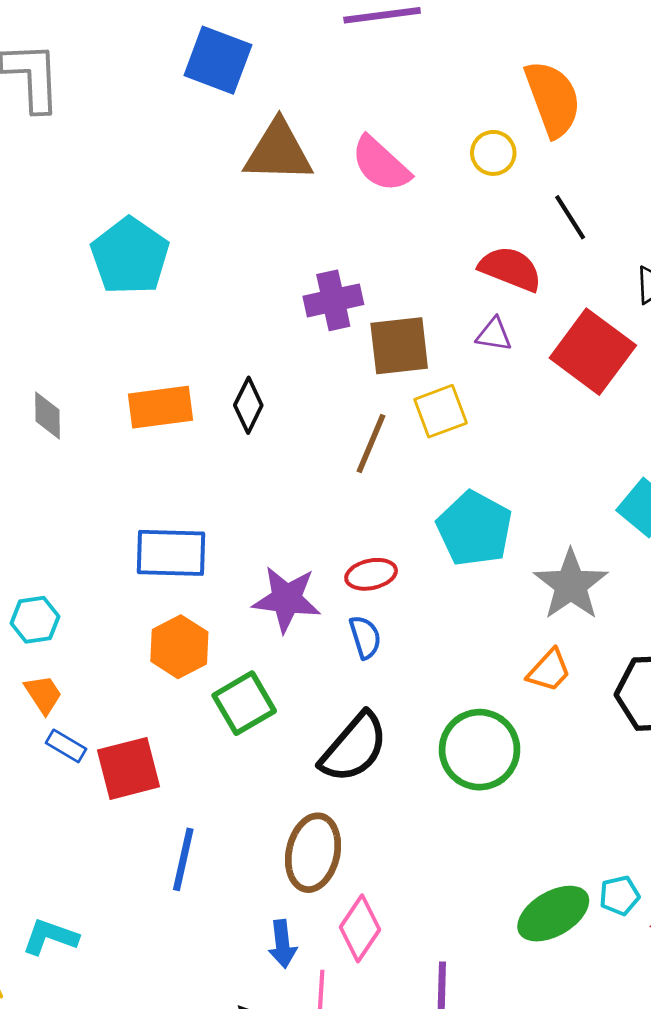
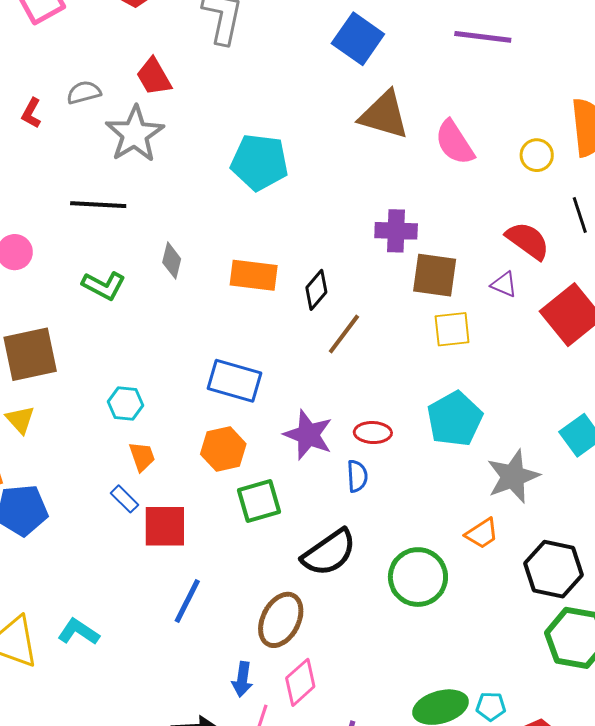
cyan pentagon: (130, 256) -> (259, 162), turned 30
brown line: (371, 444) -> (344, 334), moved
orange trapezoid: (43, 694) -> (142, 457), moved

